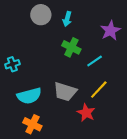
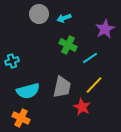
cyan arrow: (67, 19) -> (64, 18), turned 56
gray trapezoid: (65, 92) -> (62, 87), turned -95
orange cross: (32, 124) -> (21, 118), moved

